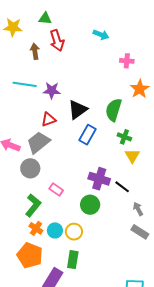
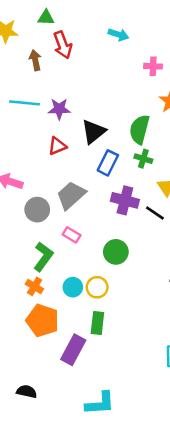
green cross: (124, 137) -> (143, 159), moved
gray trapezoid: (38, 142) -> (71, 195), moved
purple cross: (99, 179) -> (125, 200), moved
black line: (122, 187) -> (155, 213), moved
orange cross: (36, 228) -> (34, 286), moved

